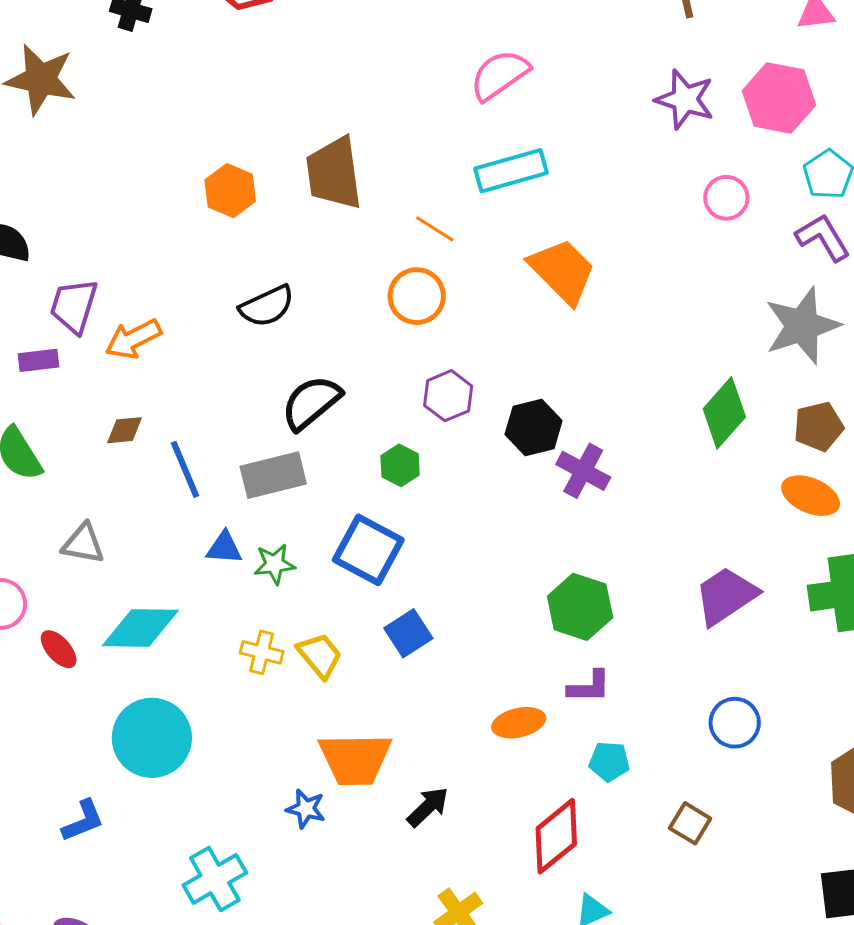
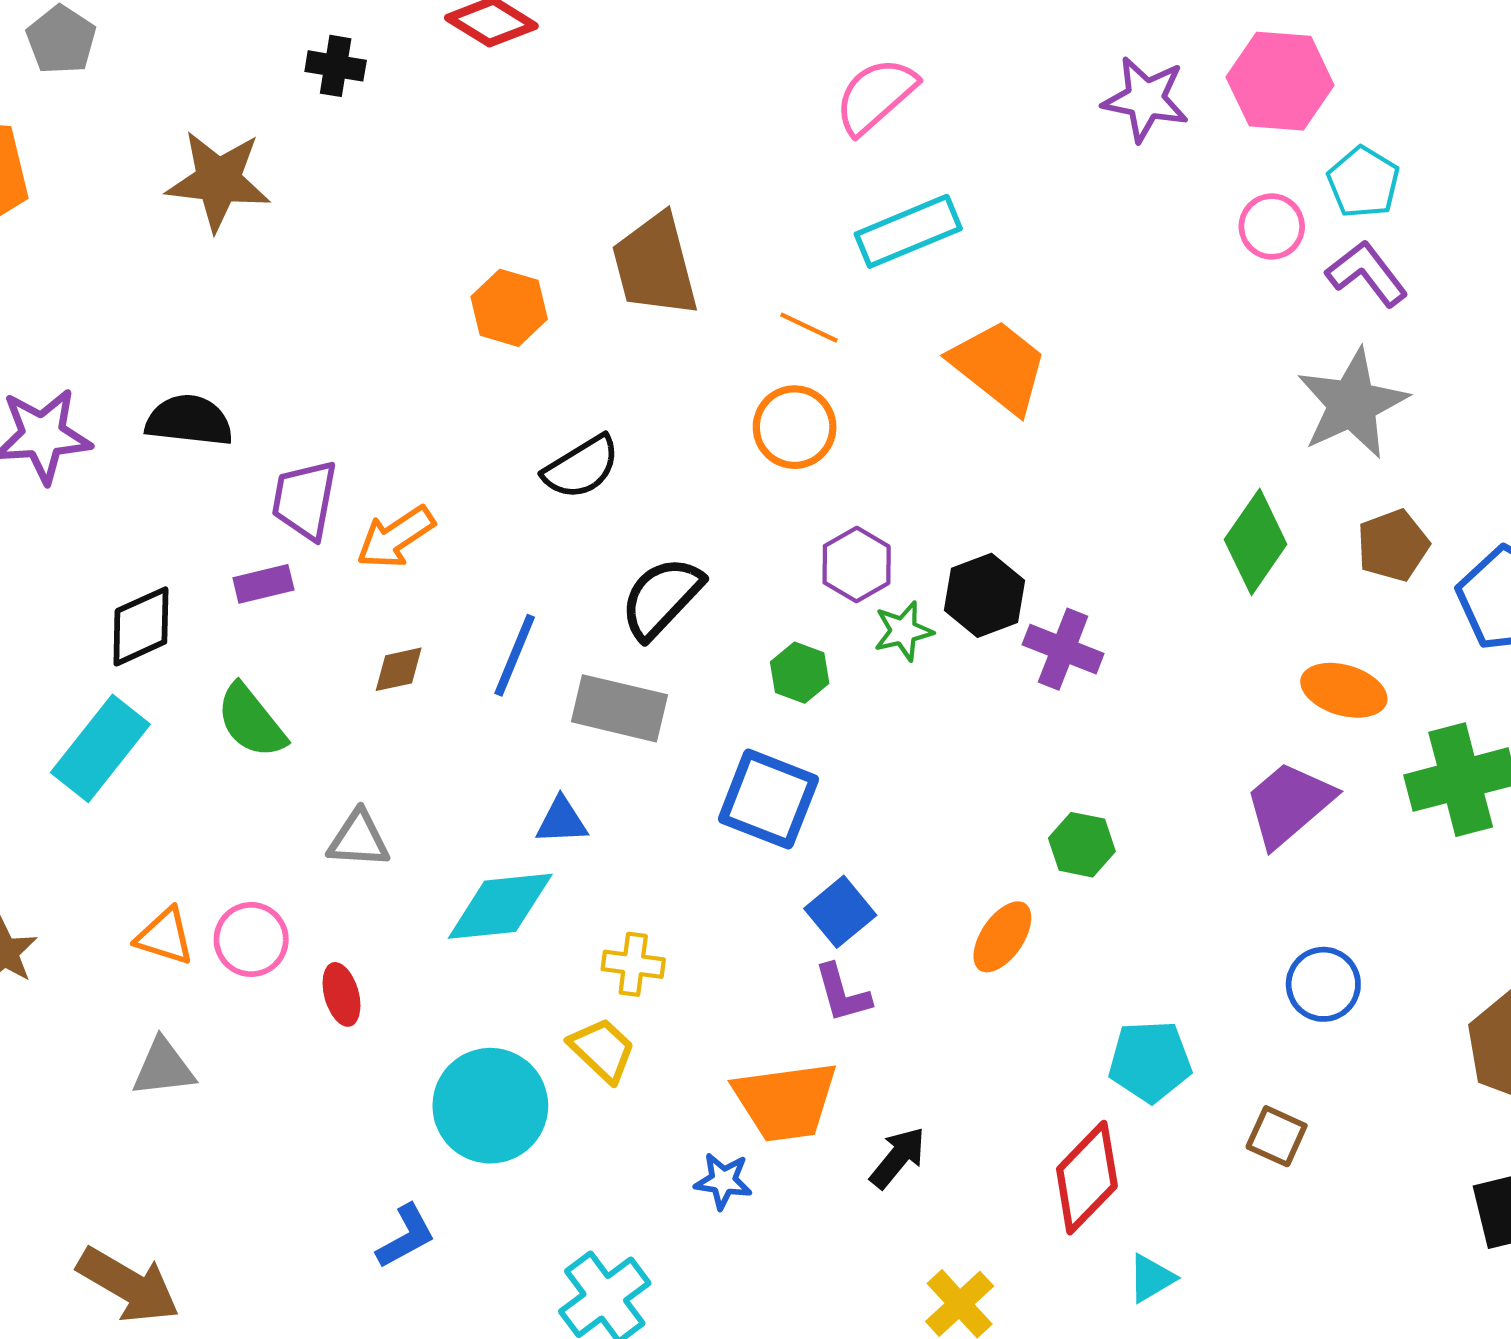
pink circle: (726, 198) -> (1272, 227), moved
blue line: (185, 469) -> (515, 655), moved, turned 52
gray rectangle: (273, 475) -> (619, 708), turned 34
orange ellipse: (811, 496) -> (1344, 690), moved
green star: (274, 564) -> (903, 631), moved
green hexagon: (580, 607) -> (1082, 845), size x0.7
cyan diamond: (140, 628) -> (500, 906), moved
red ellipse: (59, 649) -> (341, 994), turned 33
yellow trapezoid: (320, 655) -> (602, 1050), moved
purple L-shape: (589, 687) -> (842, 993), moved, turned 81
orange ellipse: (519, 723) -> (1002, 937), moved, turned -36
cyan pentagon: (609, 761) -> (1150, 1061), size x1.4

